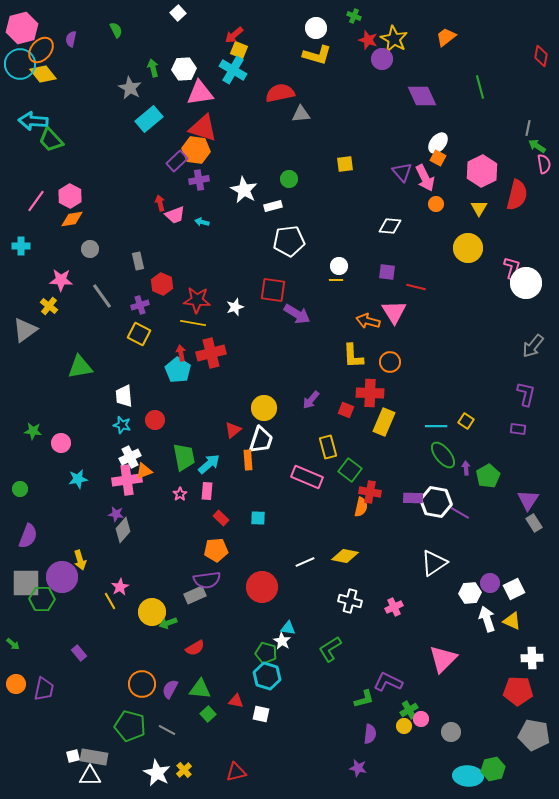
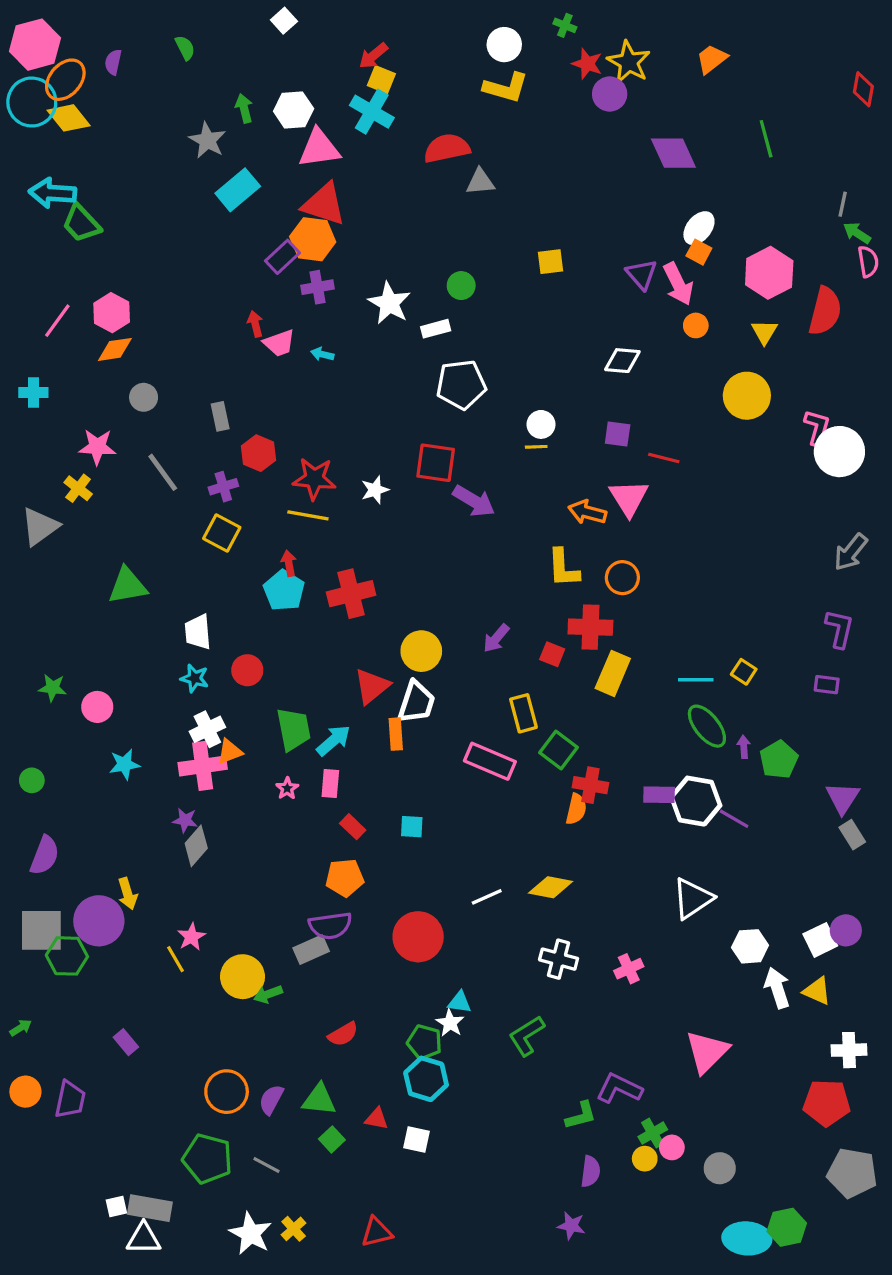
red cross: (211, 353) -> (351, 594), moved
red triangle: (233, 430) -> (372, 686), size x1.4
purple circle: (490, 583) -> (846, 930), moved
green arrow: (13, 644) -> (21, 1028), turned -72
red semicircle: (195, 648) -> (343, 1034), moved

